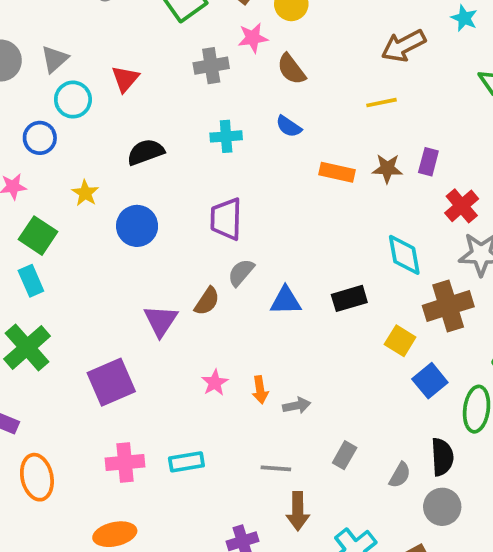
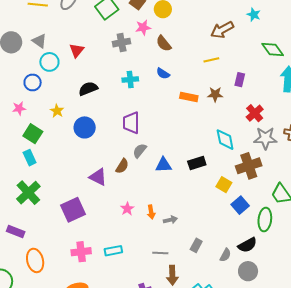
gray triangle: (55, 59) -> (39, 41), turned -42
purple rectangle: (428, 162) -> (240, 80), moved
purple triangle: (161, 321) -> (98, 177), turned -36
black semicircle: (442, 457) -> (247, 245), turned 66

